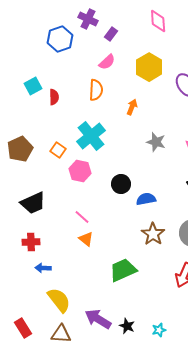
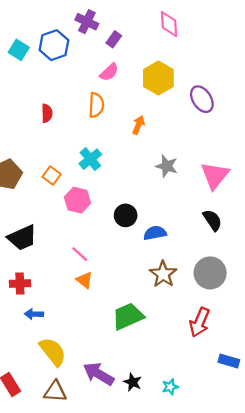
cyan square: (33, 86) -> (19, 50), moved, turned -30
cyan cross: (91, 136) -> (90, 159), size x0.7

